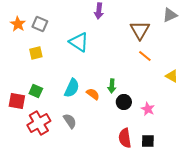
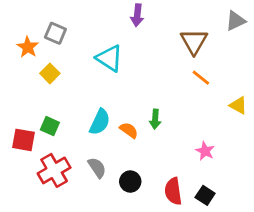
orange star: (18, 24) -> (28, 47), moved
yellow square: (36, 53) -> (50, 73), turned -32
black circle: (124, 102) -> (130, 182), moved
black square: (148, 141) -> (205, 195), turned 32

